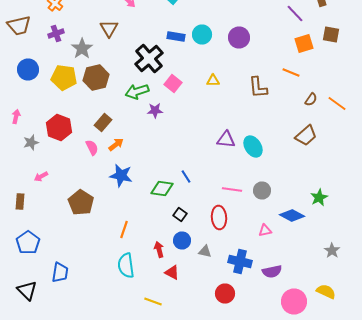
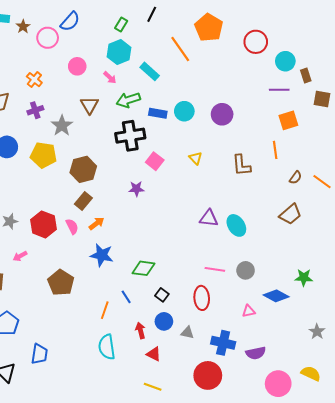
purple line: (295, 14) -> (279, 90), turned -48
brown square: (331, 34) -> (322, 99), moved
black cross: (149, 58) -> (130, 136), turned 32
orange line: (291, 72) -> (275, 150), turned 60
brown hexagon: (96, 78) -> (83, 169), moved
yellow triangle: (213, 80) -> (196, 158), turned 48
green arrow: (137, 92) -> (128, 100), moved
red hexagon: (59, 128) -> (44, 224), moved
blue line: (186, 176) -> (126, 297), moved
green star: (319, 198) -> (304, 278), turned 30
red circle: (225, 294) -> (208, 375), size x1.4
yellow line: (153, 302) -> (153, 387), moved

